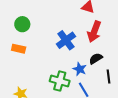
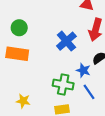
orange rectangle: (19, 49) -> (17, 54), size x1.5

